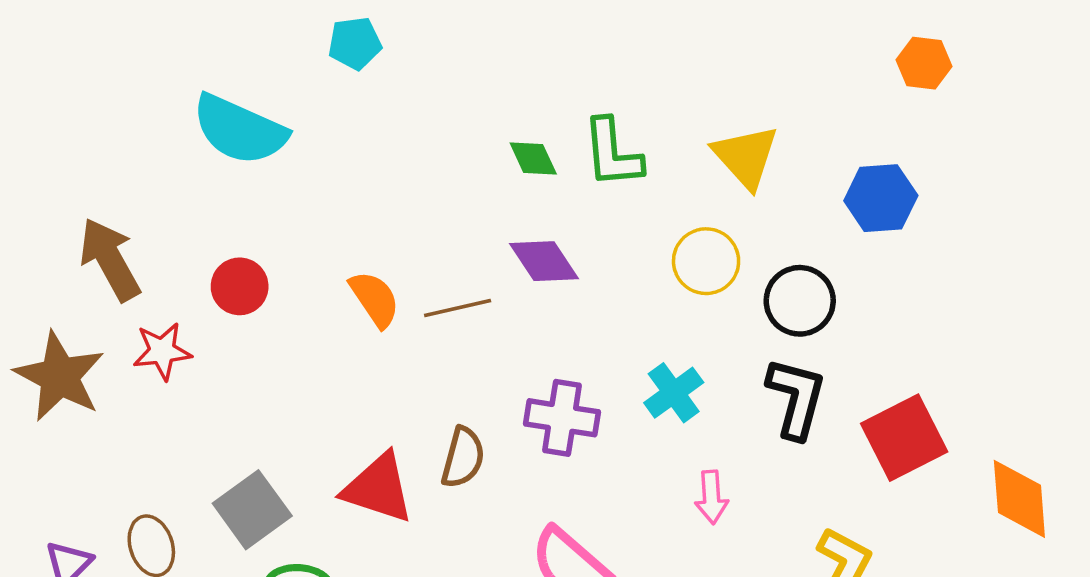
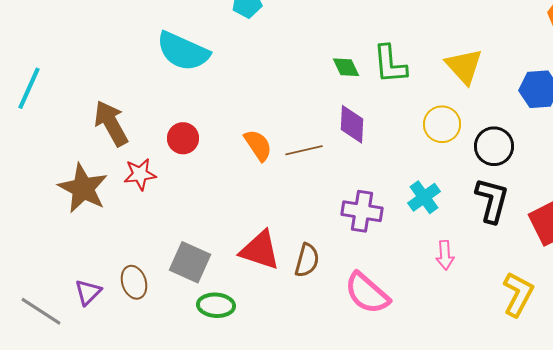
purple diamond: (544, 261) -> (352, 124), turned 36
brown semicircle: (463, 457) -> (307, 260), moved
gray square: (252, 510) -> (190, 262), turned -30

